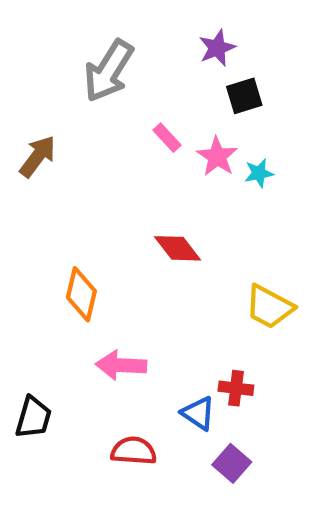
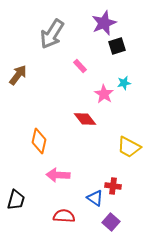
purple star: (217, 48) -> (104, 23), size x1.4
pink star: (217, 156) -> (104, 94), moved

